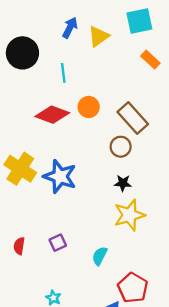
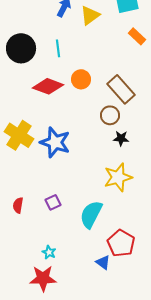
black circle: (22, 53) -> (21, 48), moved
black star: (123, 183) -> (121, 138), moved
cyan semicircle: (100, 256) -> (91, 214), size x1.6

